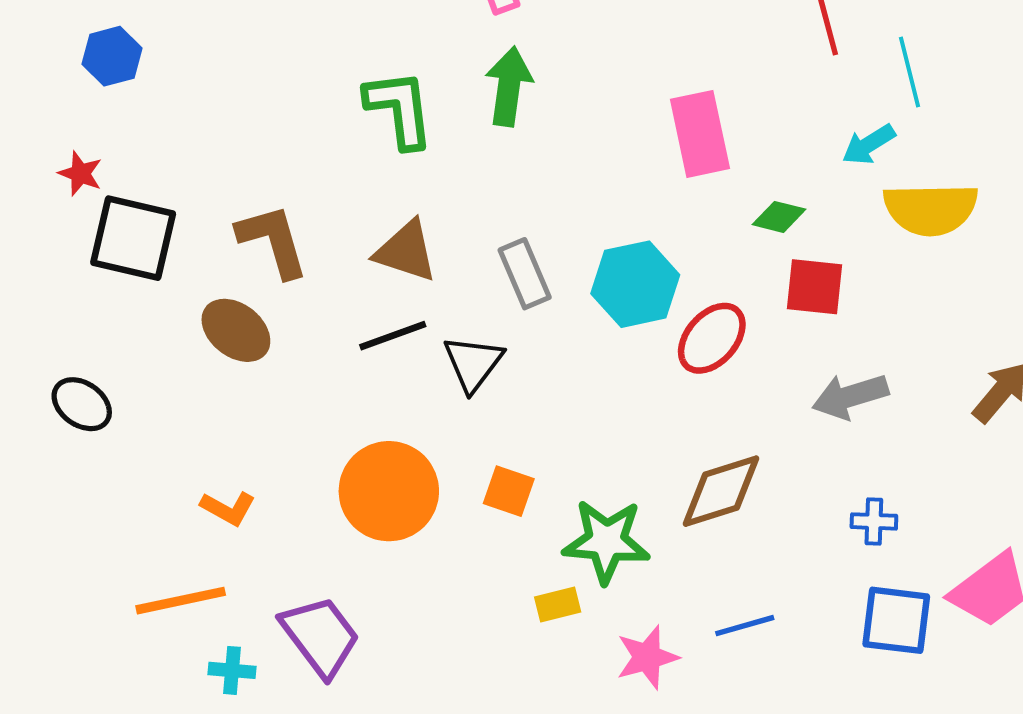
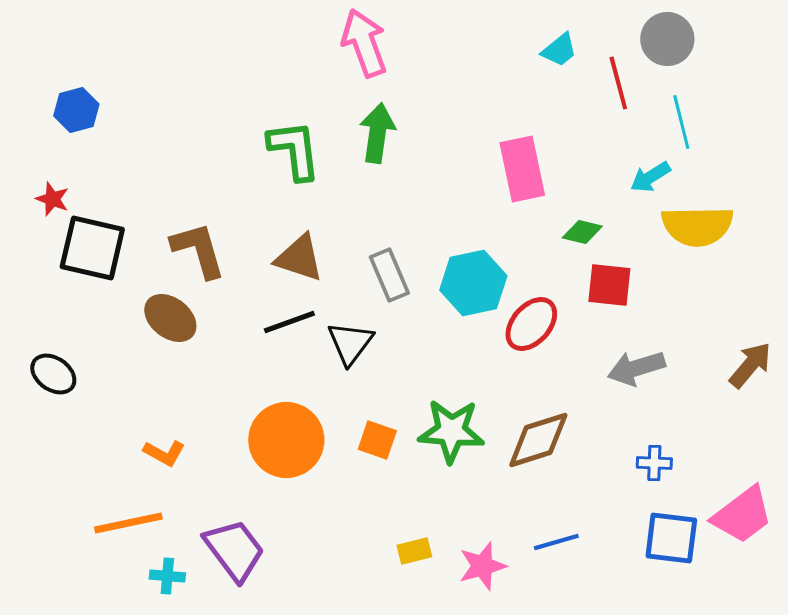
green star: (606, 541) -> (451, 431), moved
yellow rectangle: (558, 604) -> (414, 551), moved

